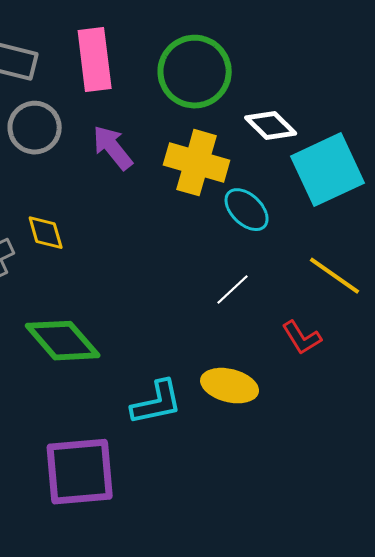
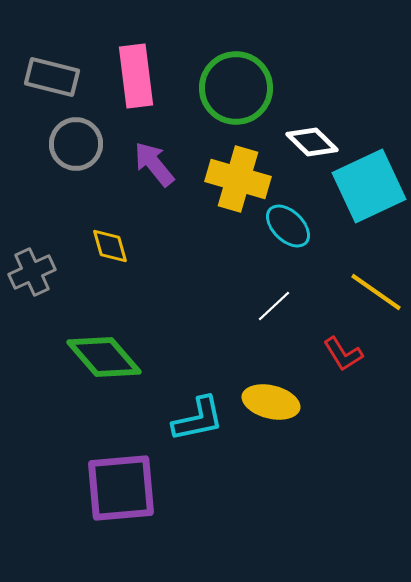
yellow diamond: (46, 233) -> (110, 246), moved

